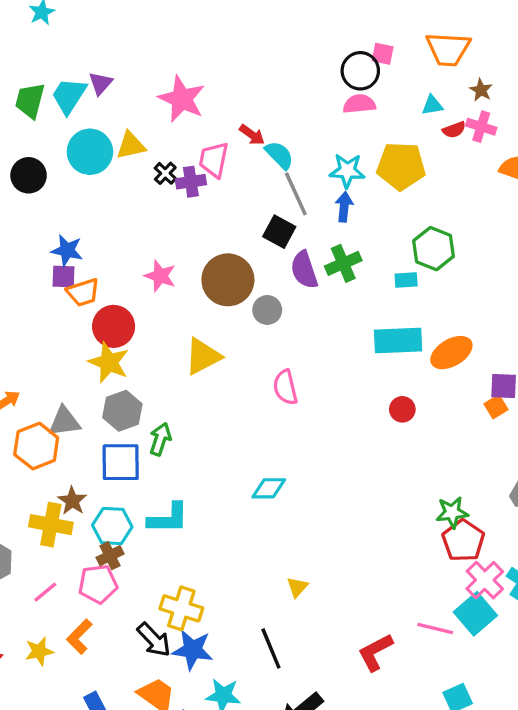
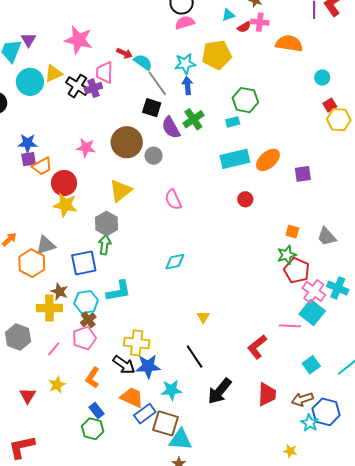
black cross: (165, 173) -> (77, 86), size x1.6
orange square: (496, 407) -> (292, 232), moved, turned -32
gray hexagon: (122, 411) -> (106, 224), moved
orange L-shape: (79, 637) -> (93, 378), moved

